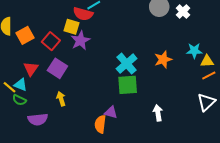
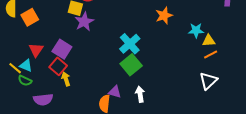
red square: (51, 41) -> (58, 66), moved
orange star: (163, 60) -> (164, 15), moved
green square: (128, 85) -> (131, 65), turned -35
white arrow: (158, 113) -> (140, 94), moved

